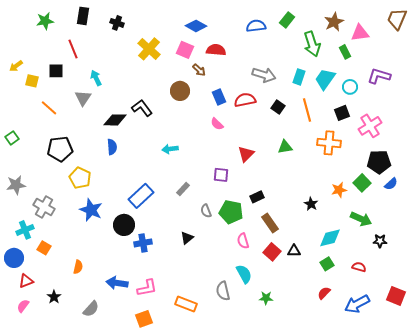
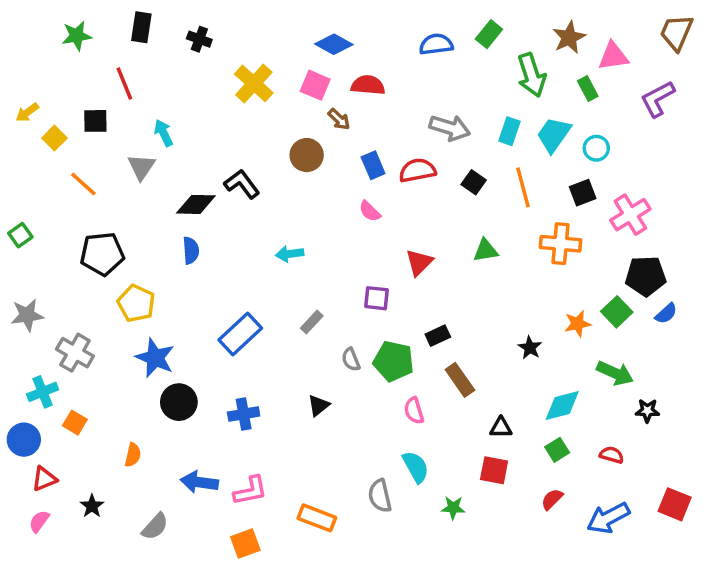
purple L-shape: (379, 76) -> (658, 99), moved, turned -45
yellow square: (32, 81) -> (54, 138), turned 32
black circle: (124, 225) -> (179, 402), moved
red square: (272, 252) -> (494, 470), moved, turned -30

